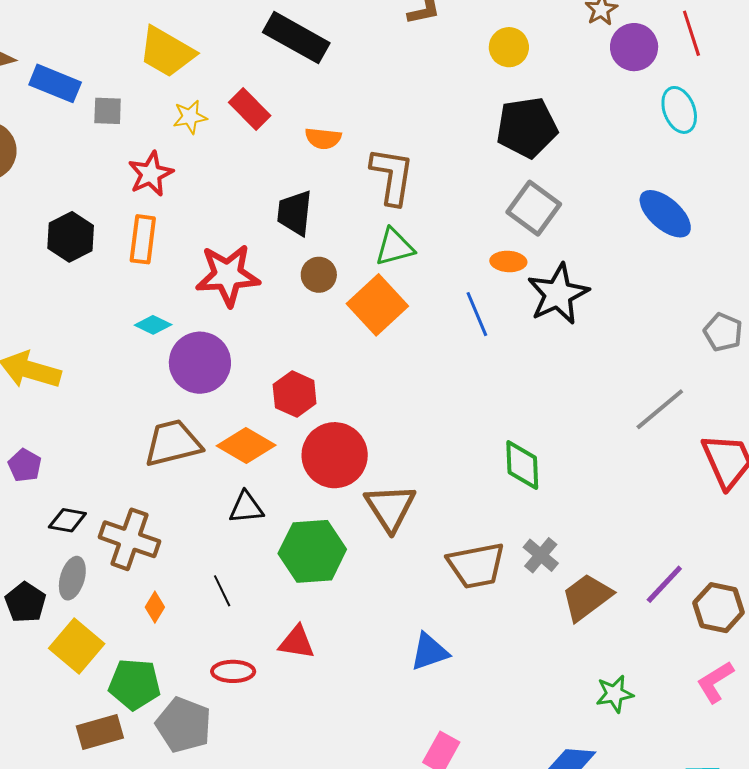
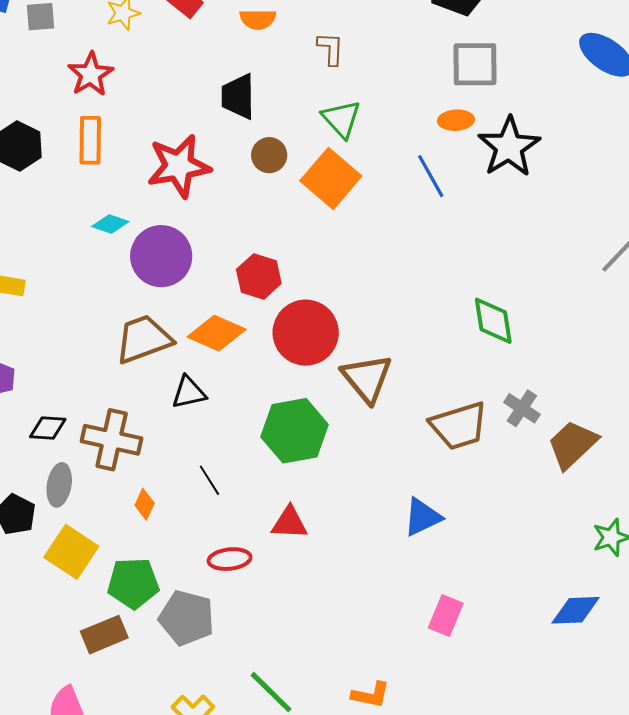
brown L-shape: (392, 176) -> (331, 49), size x0.6
gray square: (534, 208) -> (475, 64), turned -30
green triangle: (395, 247) -> (341, 119), turned -51
black triangle: (246, 508) -> (189, 392), moved

